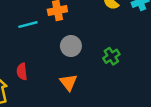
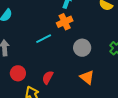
red semicircle: (22, 72) -> (48, 77), turned 48

